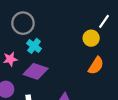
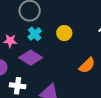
yellow circle: (91, 38) -> (64, 33), moved

